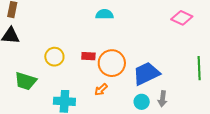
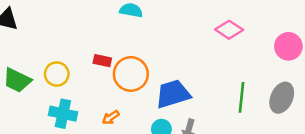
yellow circle: (54, 57) -> (57, 74), moved
orange arrow: (101, 90) -> (111, 117), moved

